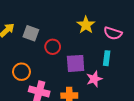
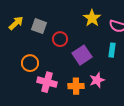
purple square: (76, 63) -> (82, 55), turned -30
pink star: (94, 79) -> (97, 80), moved

